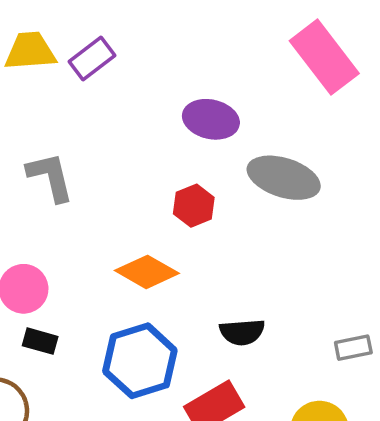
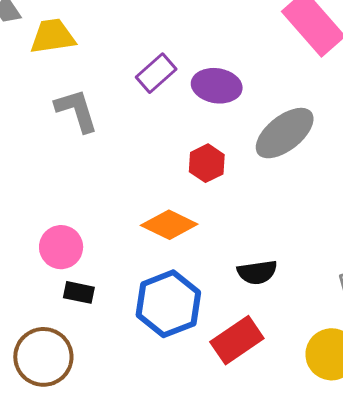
purple rectangle: (92, 58) -> (156, 73), moved
gray L-shape: (50, 177) -> (77, 110), moved
gray ellipse: (284, 178) -> (285, 133), turned -52

